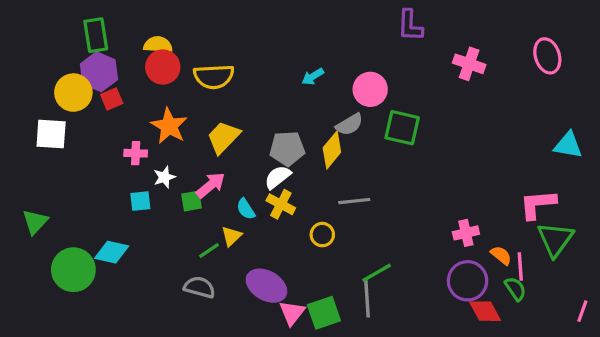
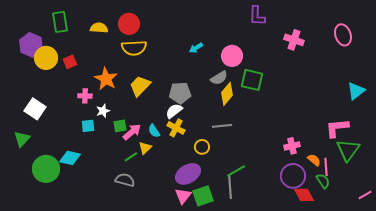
red circle: (163, 67) -> (129, 24), moved
purple hexagon: (99, 72) -> (31, 45), moved
white square: (51, 134) -> (35, 109), moved, turned 30
cyan triangle: (568, 145) -> (356, 91), turned -48
yellow diamond: (332, 150) -> (227, 94), moved
pink arrow: (211, 185) -> (132, 132), moved
purple ellipse: (266, 286) -> (188, 174), moved, turned -60
pink line: (582, 311) -> (365, 195), turned 40

